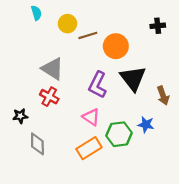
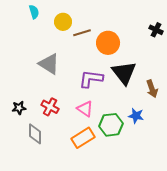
black cross: (158, 26) -> (156, 30), moved, turned 32
purple L-shape: (98, 85) -> (91, 79), turned 70
red cross: (49, 97) -> (50, 107), moved

